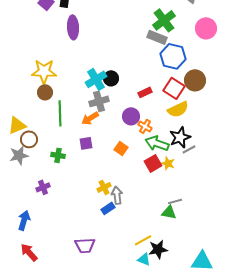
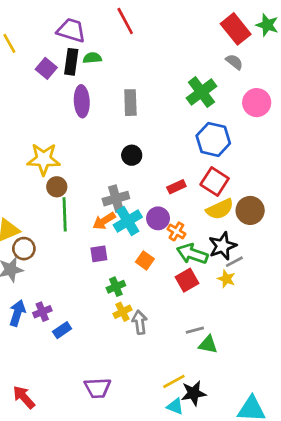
gray rectangle: (157, 37) -> (130, 103), moved, turned 66
black circle: (111, 78) -> (132, 155), moved
cyan cross: (96, 79) -> (128, 221), moved
brown circle: (195, 80) -> (250, 210), moved
brown circle: (45, 92) -> (57, 187), moved
green cross: (58, 155) -> (116, 287), moved, turned -32
yellow star: (168, 163) -> (226, 279), moved
gray line: (175, 201) -> (195, 330), moved
blue rectangle: (108, 208) -> (62, 330), moved
blue arrow: (24, 220) -> (17, 313), moved

